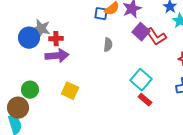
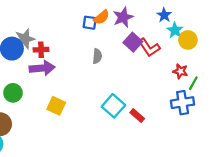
gray star: (41, 29) -> (25, 39), turned -30
cyan square: (141, 80) -> (113, 106), moved
green circle: (30, 90) -> (13, 93), moved

